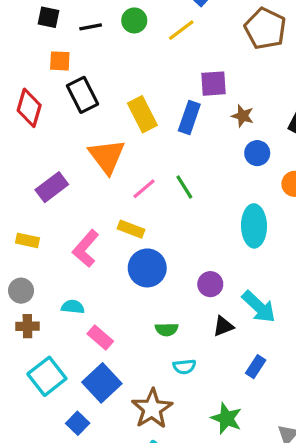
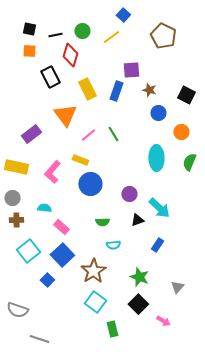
orange square: (60, 61) -> (29, 51), moved
red diamond: (29, 108) -> (70, 55), moved
yellow rectangle: (27, 240) -> (16, 167), size x1.6

